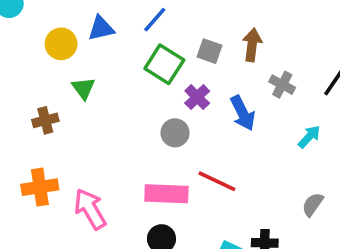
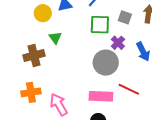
green square: (164, 64) -> (100, 25), turned -30
brown cross: (45, 120) -> (34, 55), size x1.5
gray circle: (175, 133) -> (106, 63), size x1.6

